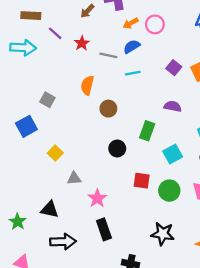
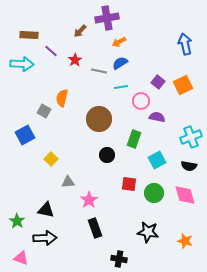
pink circle: (155, 24) -> (141, 101), moved
orange semicircle: (87, 85) -> (62, 98), moved
brown circle: (108, 109) -> (99, 119), size x1.6
black arrow: (63, 242) -> (45, 238), moved

